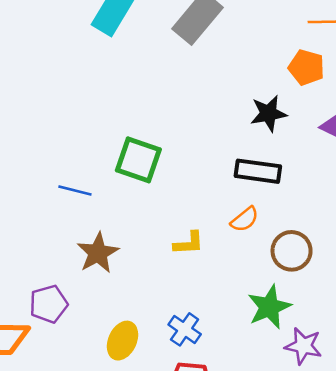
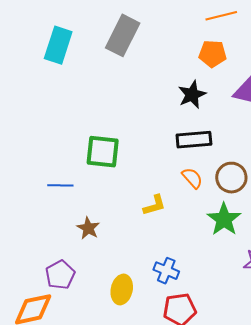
orange semicircle: (245, 219) -> (192, 178), turned -80
brown circle: (292, 251) -> (231, 178), moved
brown star: (98, 253) -> (88, 228), size x0.7
green star: (269, 307) -> (224, 219), moved

